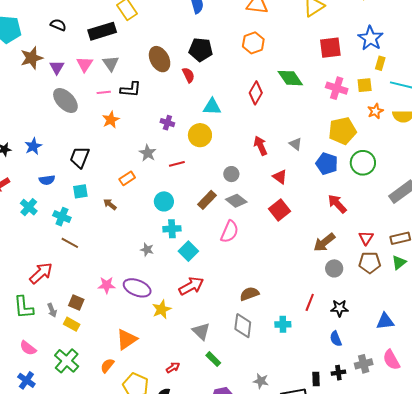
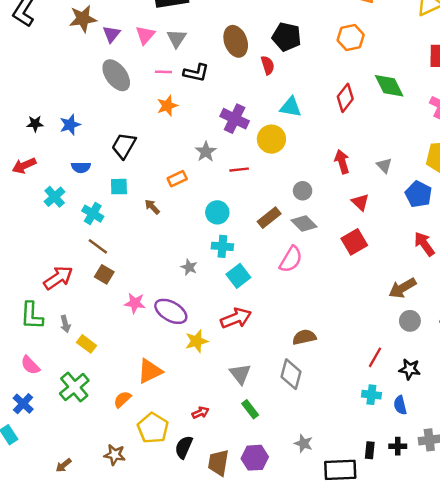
purple cross: (167, 123) -> (235, 119), size x1.6
brown square: (76, 303) -> (104, 274), moved
cyan cross: (283, 324) -> (371, 395), moved

